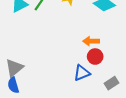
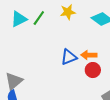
blue triangle: (82, 73) -> (69, 57), moved

